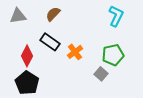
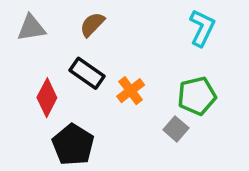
black pentagon: (27, 83) -> (73, 145), moved

